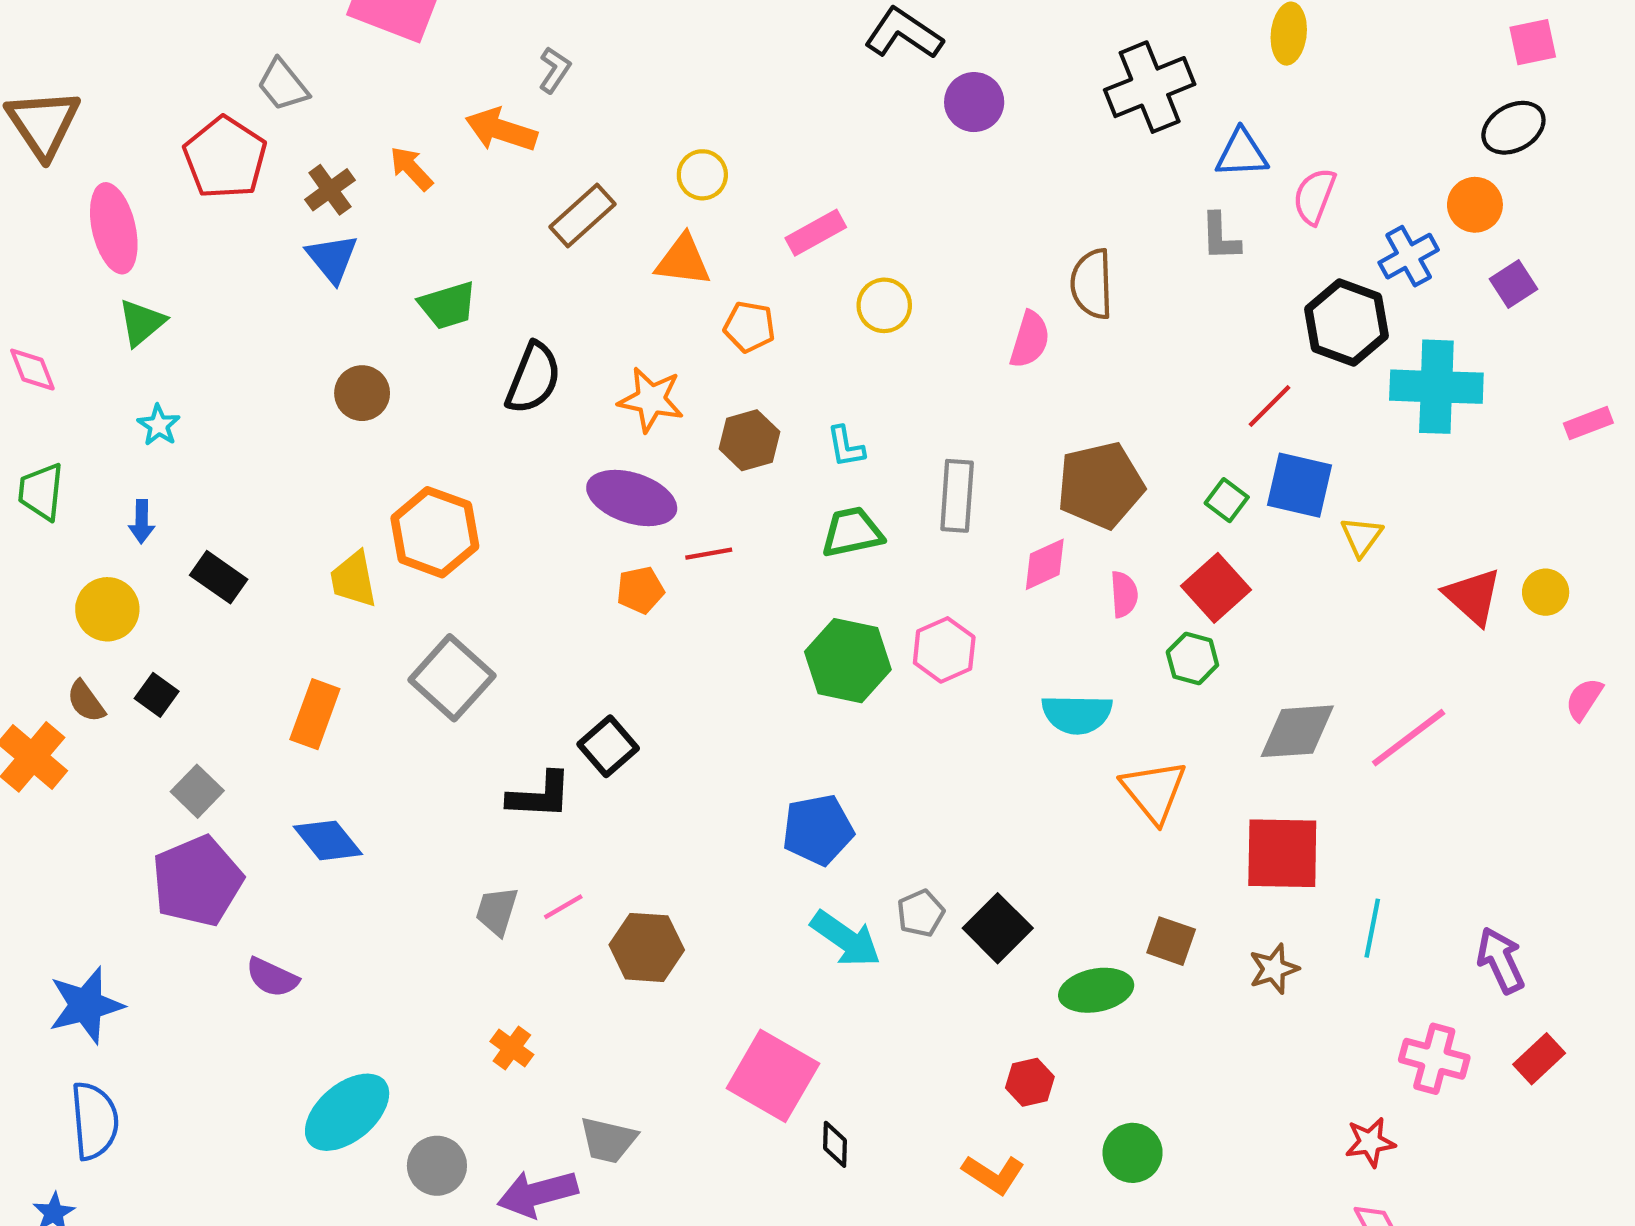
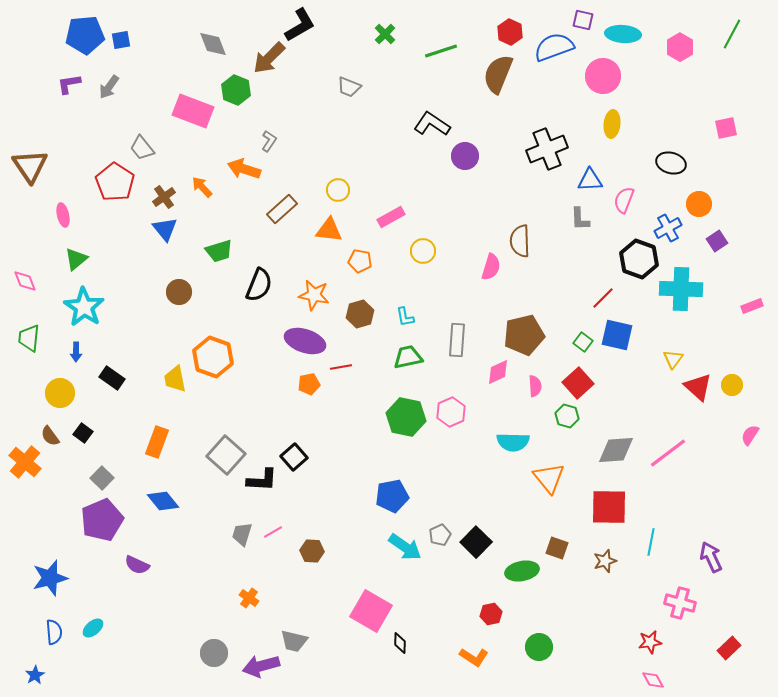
black ellipse: (1513, 128) -> (671, 163), moved, turned 44
pink ellipse: (114, 228) -> (63, 215), size x0.6
cyan star: (159, 425) -> (84, 307), size x2.0
yellow triangle: (1362, 537) -> (673, 359), moved
gray square: (452, 678) -> (226, 455), moved
brown hexagon: (647, 947) -> (312, 551), size x0.7
red rectangle: (1539, 1059) -> (729, 648), moved
cyan ellipse: (347, 1112) -> (93, 628), moved, size x0.5
blue semicircle: (95, 1121) -> (54, 632), size x0.7

